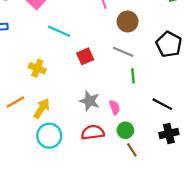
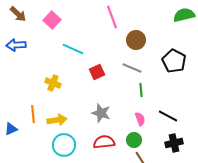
orange line: (16, 102) -> (33, 114), turned -66
pink semicircle: (115, 107) -> (140, 119), moved
yellow arrow: (42, 109) -> (57, 120), turned 48

